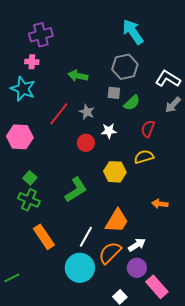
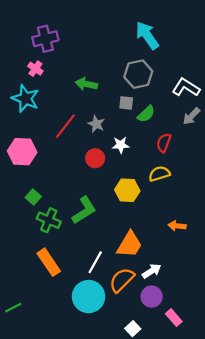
pink cross: (32, 62) -> (35, 69), turned 32
green cross: (29, 200) -> (49, 220), moved
pink rectangle: (157, 287) -> (174, 318), size x0.7

